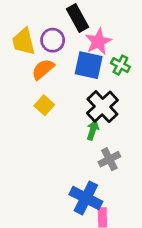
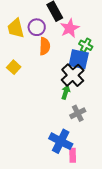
blue square: (89, 65) -> (79, 59), moved
orange semicircle: (43, 69) -> (45, 46), moved, turned 132
yellow square: (44, 105) -> (14, 67), moved

